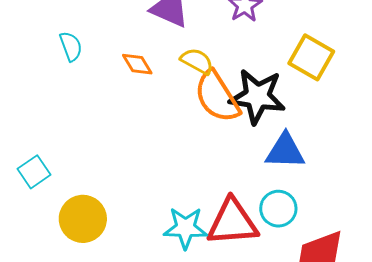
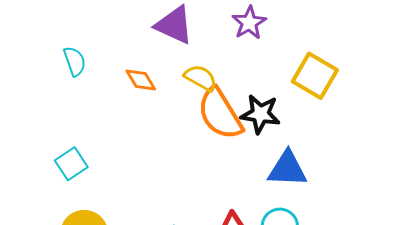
black star: (257, 96) -> (260, 114), size x0.7
cyan square: (34, 172) -> (71, 164), moved

